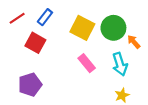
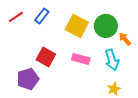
red square: (35, 43) -> (46, 57), moved
pink rectangle: (87, 63) -> (81, 59), turned -36

